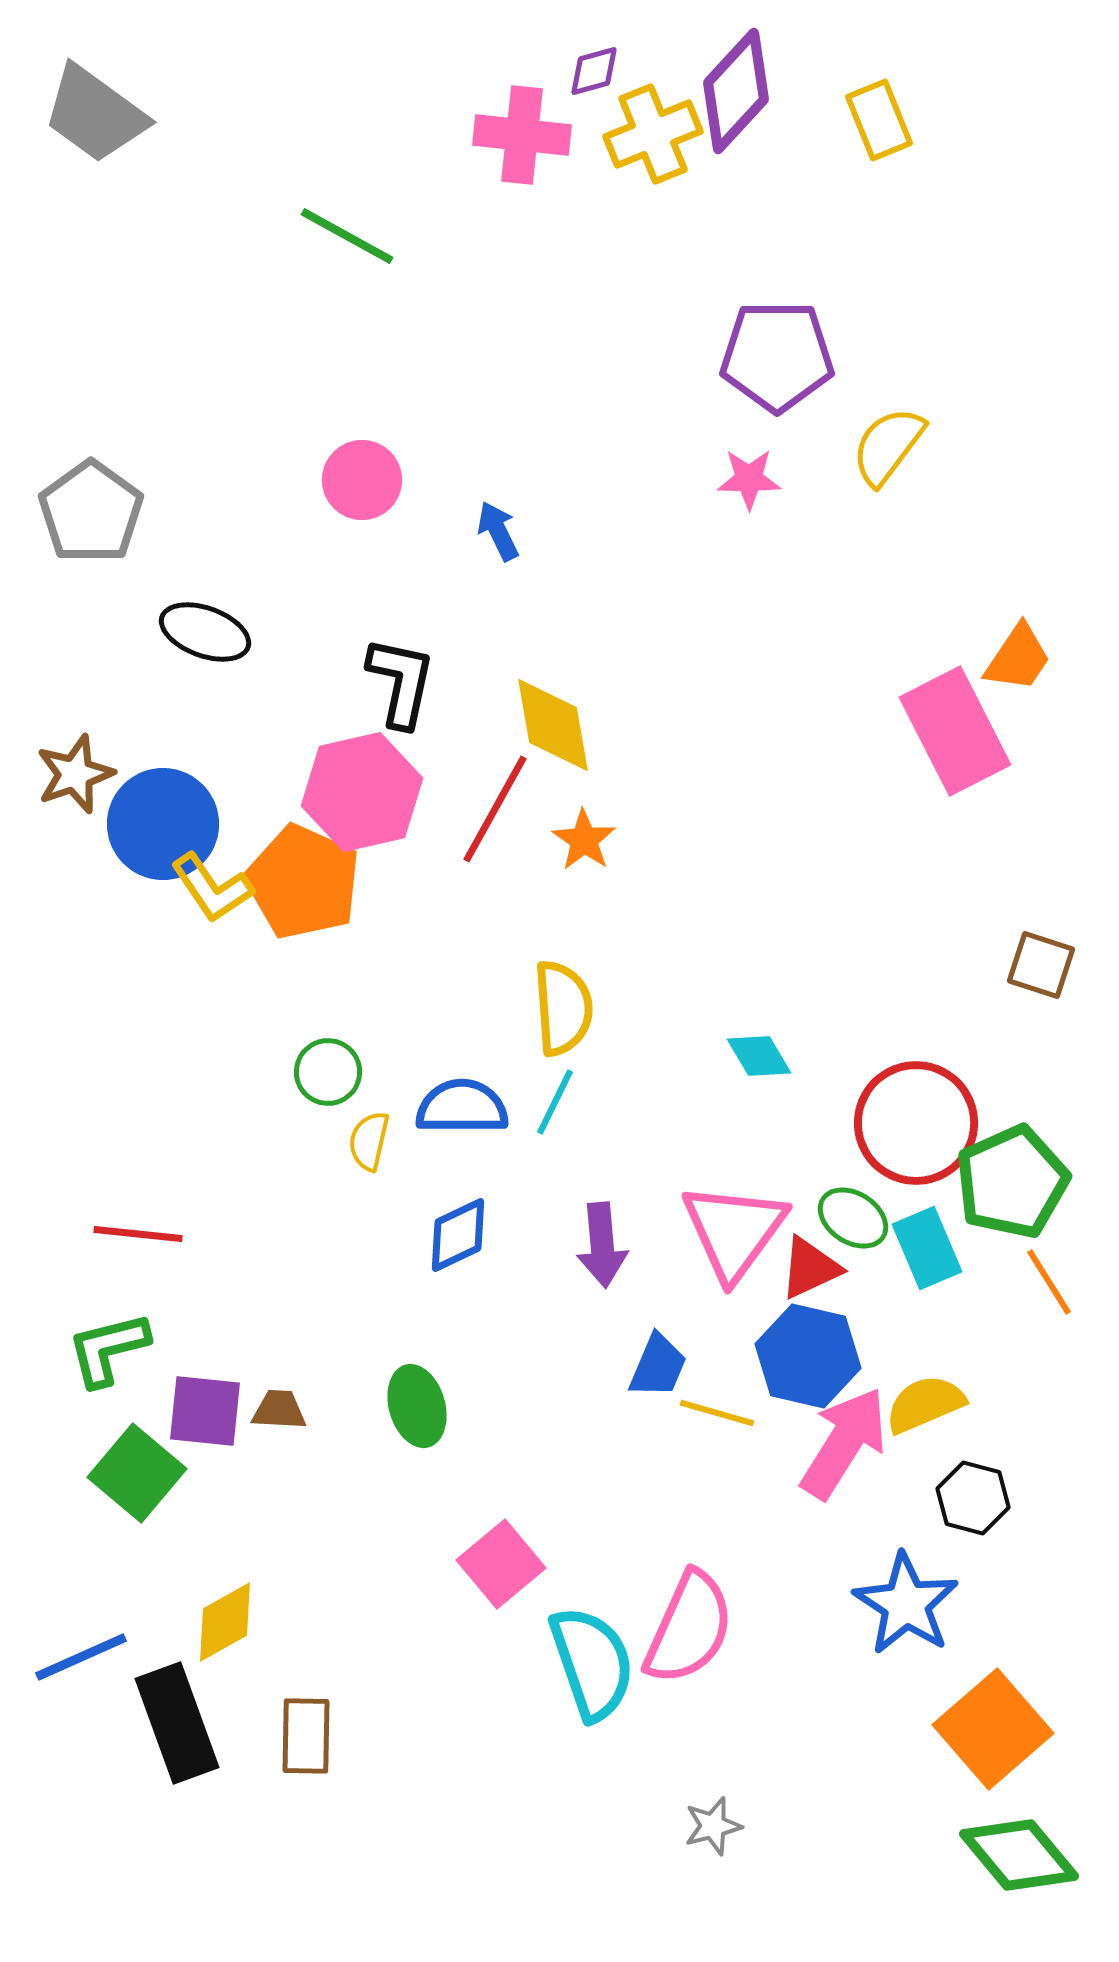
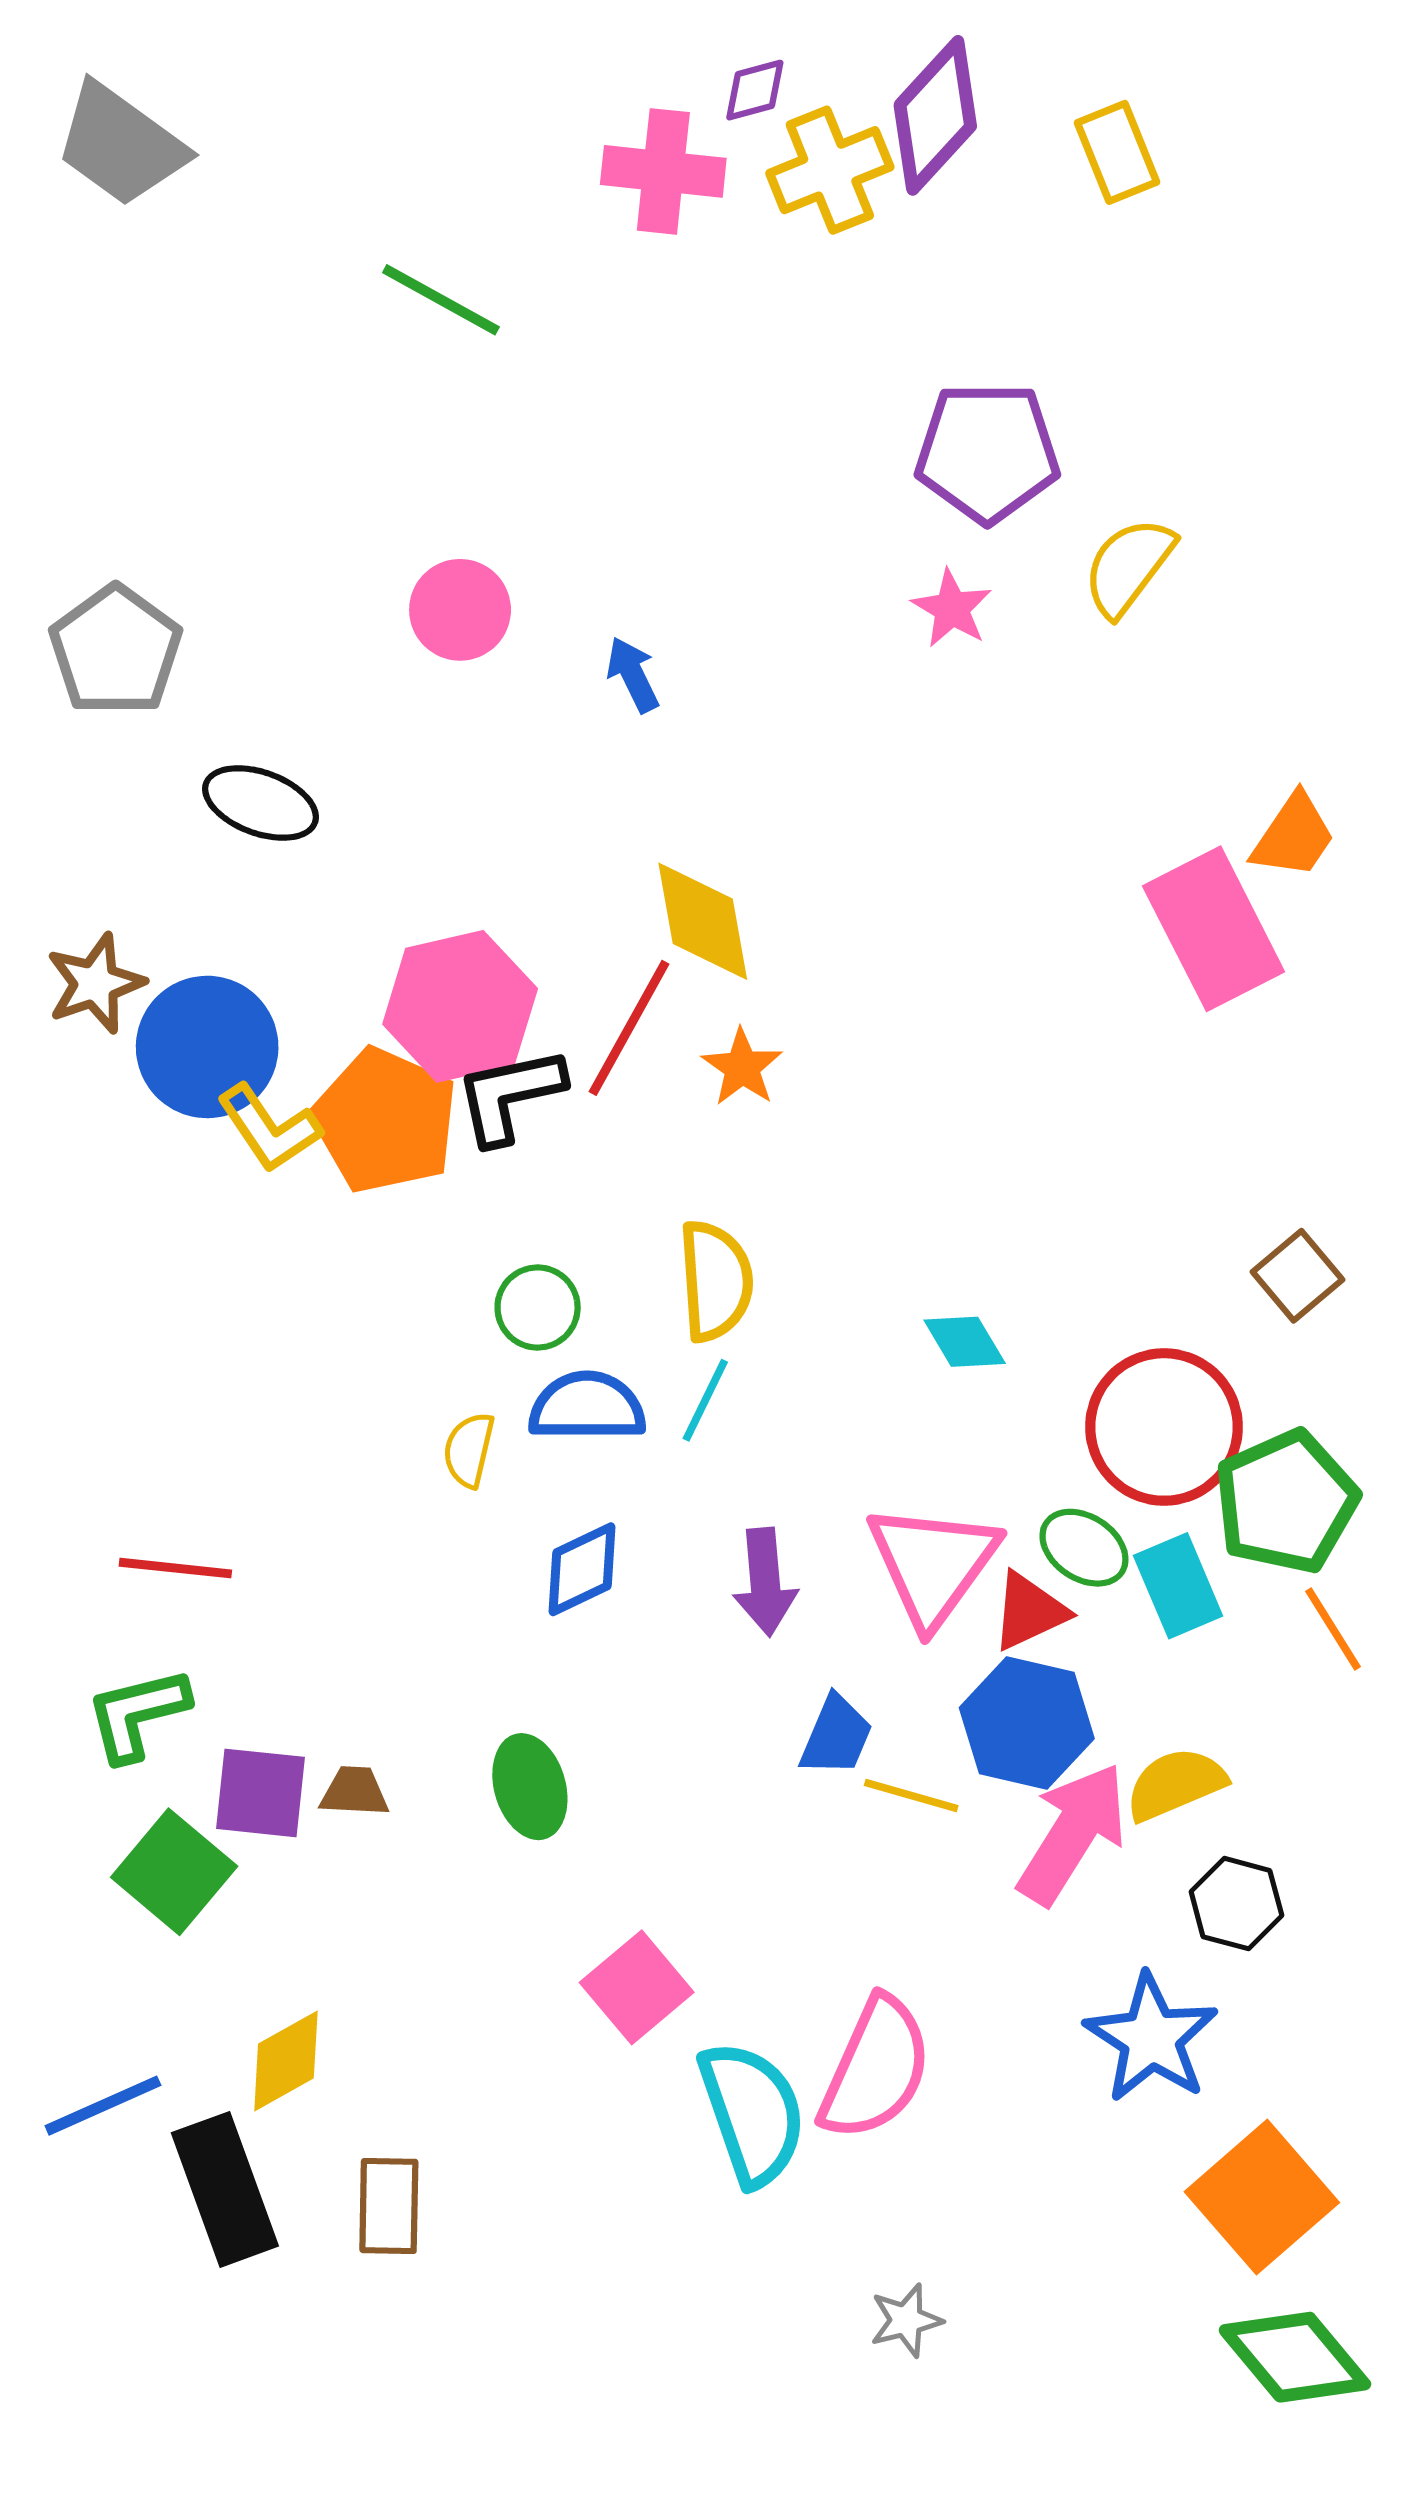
pink star: (749, 479) -> (952, 609), turned 30
black L-shape: (401, 682) -> (510, 1095), moved, turned -114
brown square: (1041, 965) -> (1297, 1276), moved, turned 32
green circle: (328, 1072) -> (538, 1307), moved

